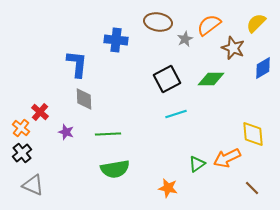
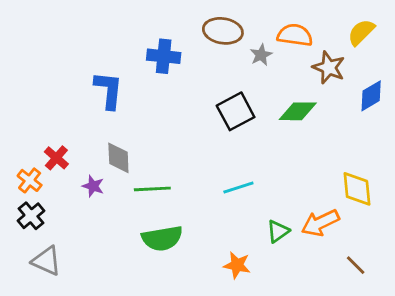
orange semicircle: (209, 25) -> (295, 35), turned 45
gray diamond: (84, 99) -> (118, 158), moved
cyan line: (176, 114) -> (238, 188), moved

